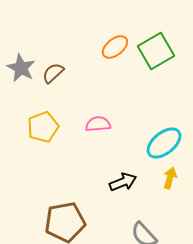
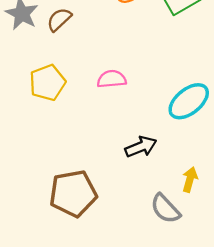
yellow arrow: (170, 178) -> (190, 179), moved

